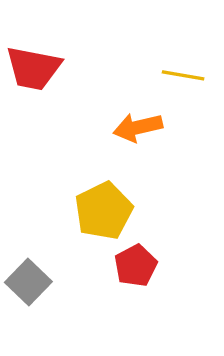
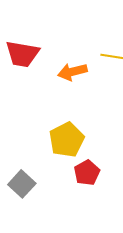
orange arrow: (138, 127) -> (72, 72), moved

